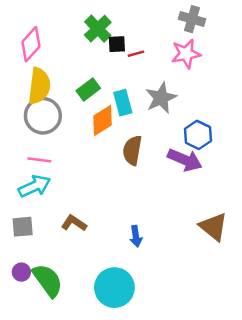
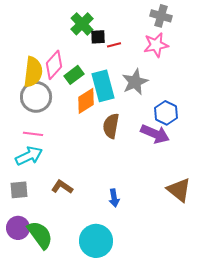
pink diamond: (31, 44) -> (54, 65), moved
cyan rectangle: (123, 103) -> (103, 86), size x1.4
purple circle: (21, 272) -> (18, 228), size x1.5

